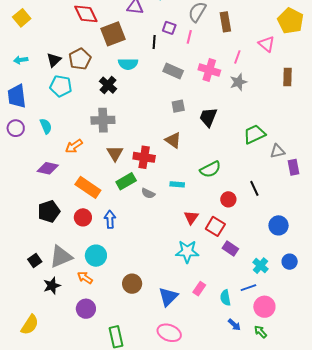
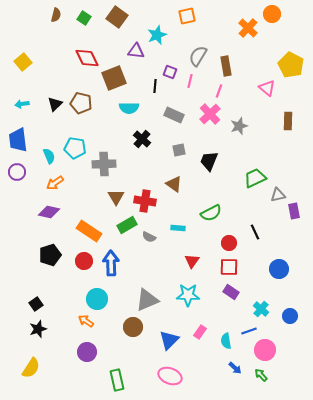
pink line: (237, 57) -> (219, 91), moved
brown pentagon: (80, 59) -> (81, 103), turned -30
pink cross: (209, 70) -> (210, 114), turned 30
black cross: (108, 85) -> (142, 139), moved
cyan pentagon: (61, 86) -> (75, 148), moved
cyan semicircle: (46, 126) -> (49, 156), moved
orange arrow: (74, 146) -> (55, 183), moved
blue arrow: (110, 219) -> (111, 263), size x1.4
red square: (215, 226) -> (229, 267), moved, turned -30
gray triangle: (61, 257) -> (147, 300), moved
blue circle: (290, 262) -> (290, 316), moved
black star: (52, 286) -> (38, 329), moved

